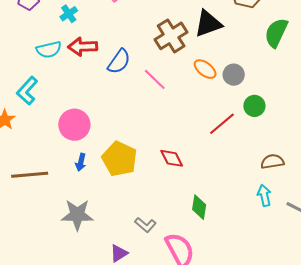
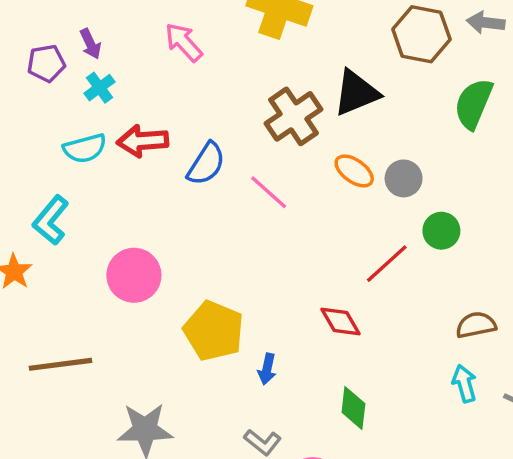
cyan cross: (69, 14) -> (100, 88), moved
red diamond: (172, 158) -> (341, 321), moved
blue arrow: (81, 162) -> (267, 369), moved

